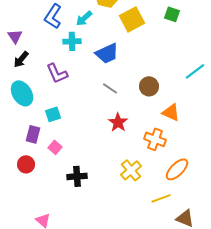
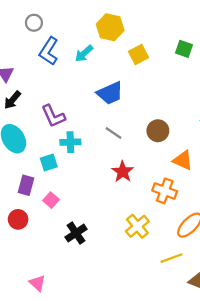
yellow square: (132, 19) -> (139, 55), size x0.7
cyan cross: (72, 41) -> (70, 142), moved
black cross: (77, 176) -> (76, 233), turned -30

